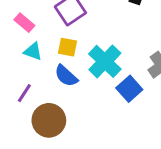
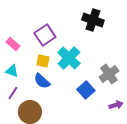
cyan triangle: (33, 51) -> (12, 71), moved
cyan cross: (105, 61) -> (69, 58), moved

